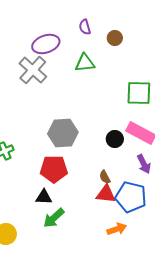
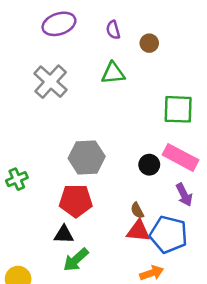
purple ellipse: (46, 44) -> (59, 24), moved

